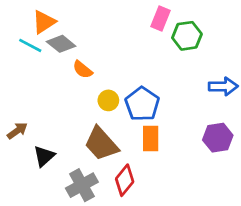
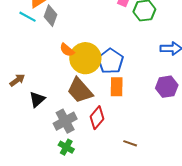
gray diamond: (61, 44) -> (50, 16), turned 70
orange semicircle: (83, 70) -> (67, 50), moved
yellow circle: (108, 100) -> (85, 58), size x2.0

